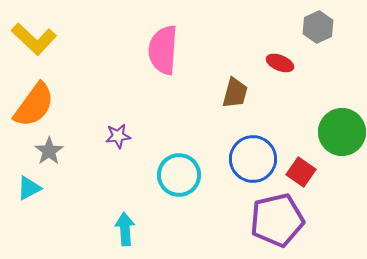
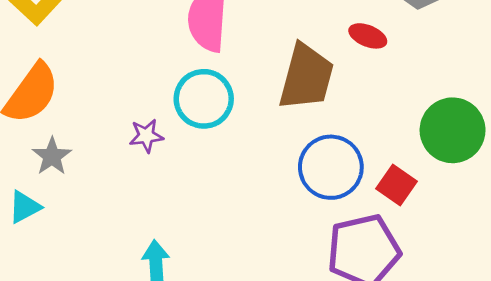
brown trapezoid: (235, 93) -> (306, 77), size x1.6
cyan circle: (179, 175) -> (204, 99), moved

